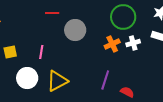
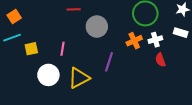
purple line: (105, 80) -> (109, 62), moved
red semicircle: (127, 92) -> (160, 60), moved, turned -136

